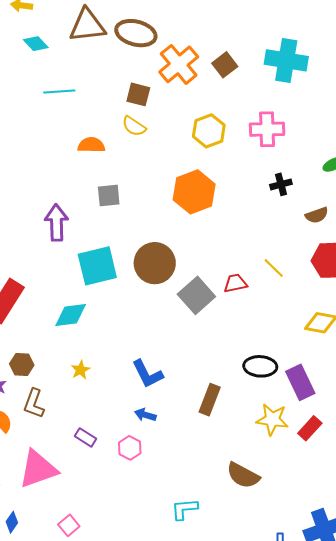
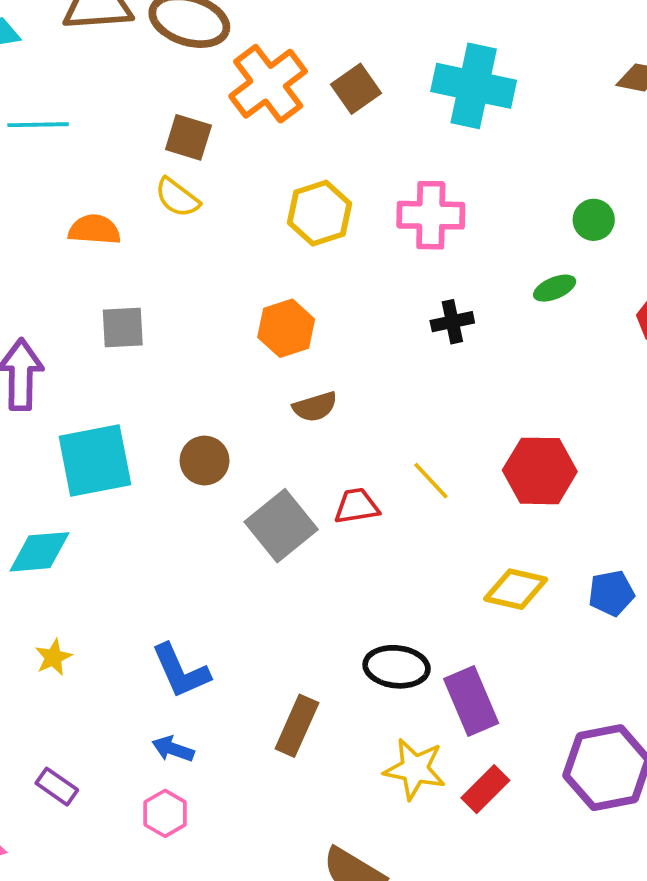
orange hexagon: (194, 192) -> (286, 328), size x0.7
brown semicircle: (317, 215) -> (315, 407), moved
brown circle: (155, 263) -> (205, 461), size x0.6
pink hexagon: (130, 448) -> (165, 813), moved

